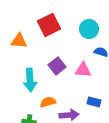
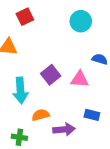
red square: (49, 25) -> (25, 17), moved, size x0.7
cyan circle: (89, 29) -> (81, 21), moved

